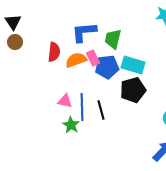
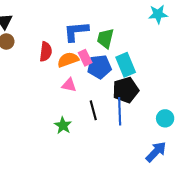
cyan rectangle: (133, 65) -> (126, 65), turned 50
pink triangle: (65, 101) -> (69, 85), moved
blue line: (82, 107) -> (120, 111), moved

